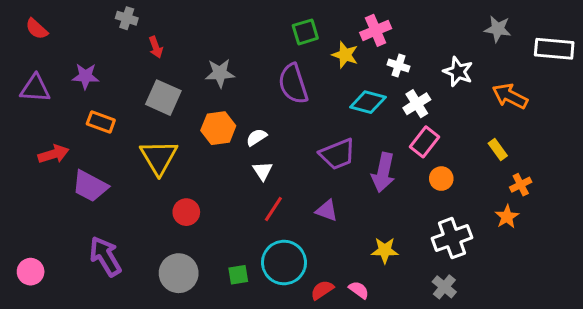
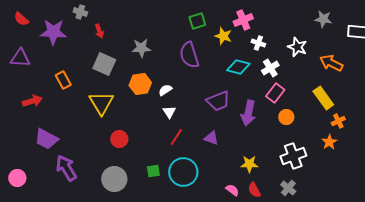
purple star: (86, 76) -> (53, 32), moved, size x1.5
orange rectangle: (101, 122) -> (63, 80), turned 42
yellow rectangle: (498, 150) -> (323, 98), size x1.6
purple trapezoid: (90, 186) -> (46, 139), moved
green square: (238, 275) -> (153, 171), moved
red semicircle: (322, 290) -> (254, 190), moved, turned -84

